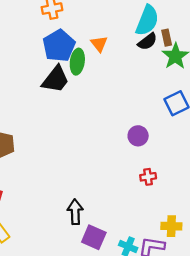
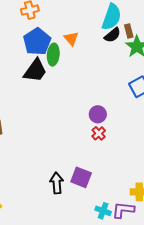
purple circle: (138, 136) -> (98, 114), moved
red cross: (148, 177) -> (99, 133), moved, turned -32
purple square: (94, 237) -> (81, 177), moved

